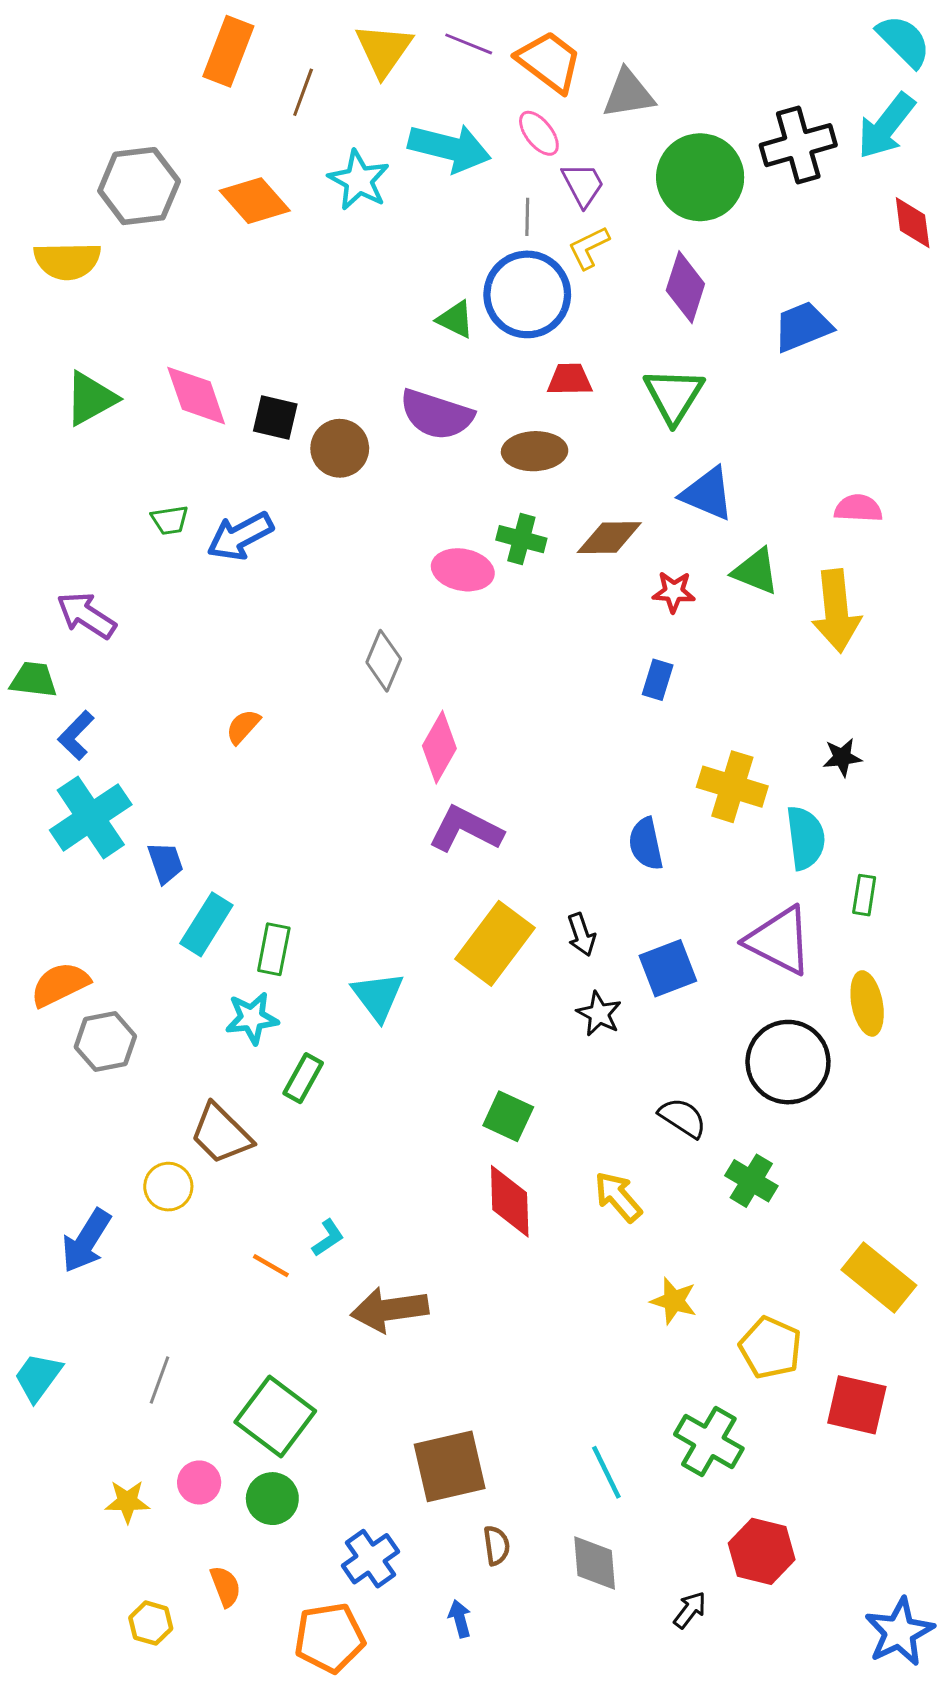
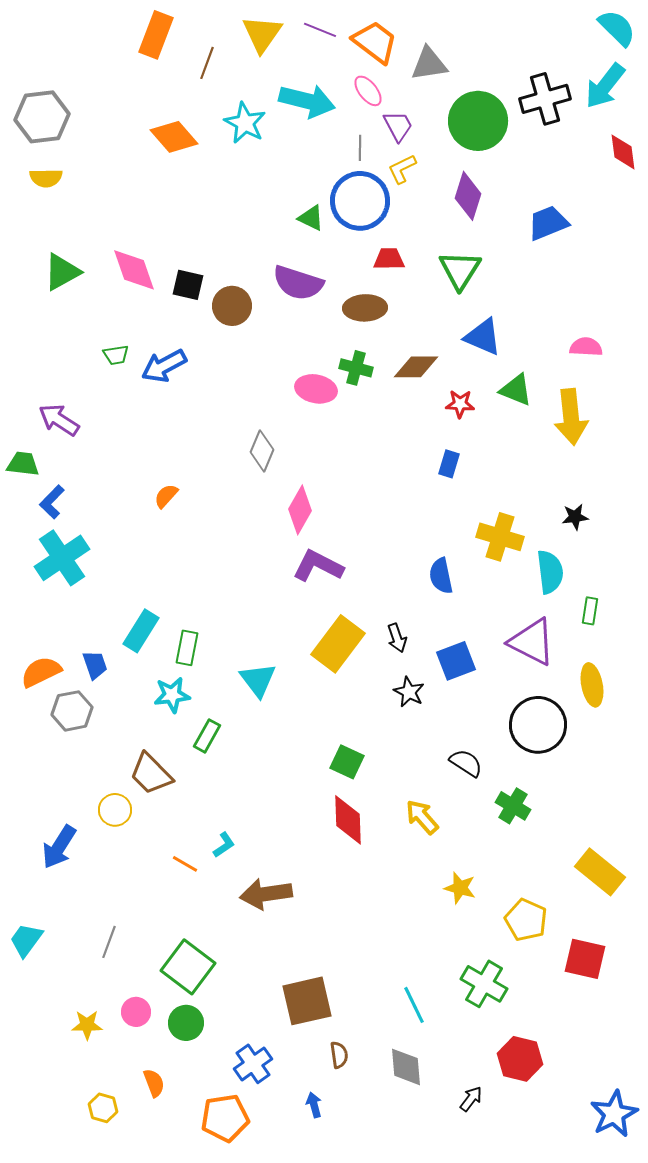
gray hexagon: (139, 186) -> (42, 117), moved
yellow semicircle: (67, 261) -> (46, 178), size x0.7
blue trapezoid: (165, 863) -> (95, 665), moved

